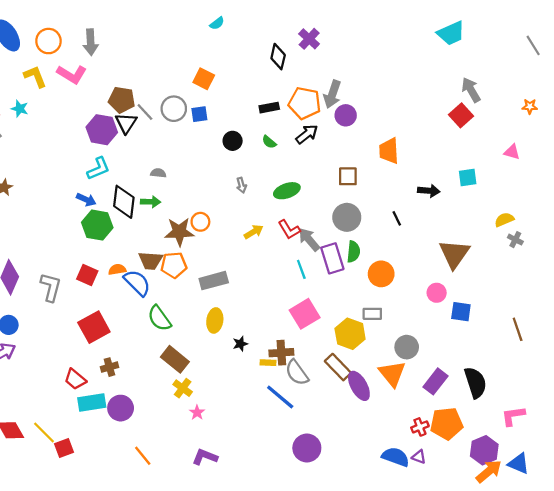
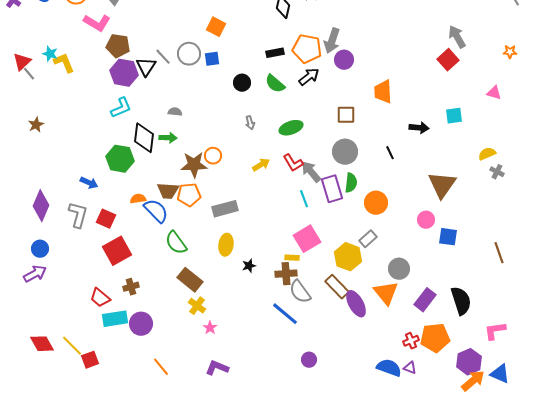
yellow L-shape: (35, 77) -> (64, 63), moved
brown pentagon: (122, 100) -> (118, 46), moved
green semicircle: (269, 142) -> (275, 84), size x1.5
blue arrow: (86, 200) -> (89, 183), moved
red square: (87, 275) -> (106, 219), moved
gray rectangle: (372, 314) -> (368, 239), turned -42
yellow rectangle: (268, 363) -> (292, 258), moved
purple circle: (307, 448) -> (309, 360), size x0.6

